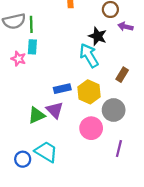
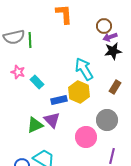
purple arrow: (125, 27) -> (110, 37), moved, turned -32
black star: (98, 36) -> (113, 51), moved, turned -30
cyan rectangle: (32, 47) -> (37, 82), moved, turned -48
yellow hexagon: (89, 92) -> (79, 92), moved

